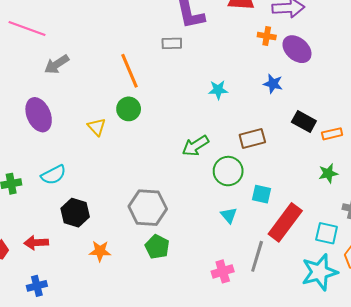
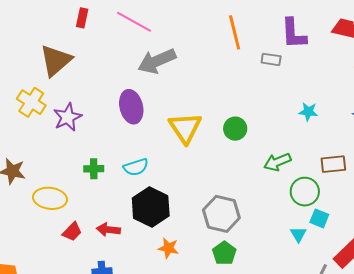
gray arrow: (57, 64) -> (157, 61), size x1.5
orange line: (129, 71) -> (235, 32), moved
green circle: (129, 109) -> (235, 129), moved
yellow triangle: (97, 127) -> (185, 128), size x1.8
cyan square: (262, 194) -> (319, 218), moved
black hexagon: (75, 213) -> (151, 207), size x1.4

